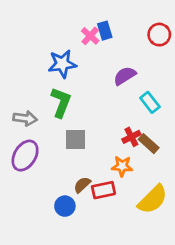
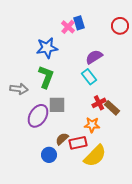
cyan rectangle: (150, 102) -> (89, 77), moved
purple ellipse: (25, 156) -> (38, 116), moved
yellow semicircle: (153, 199) -> (95, 156), moved

